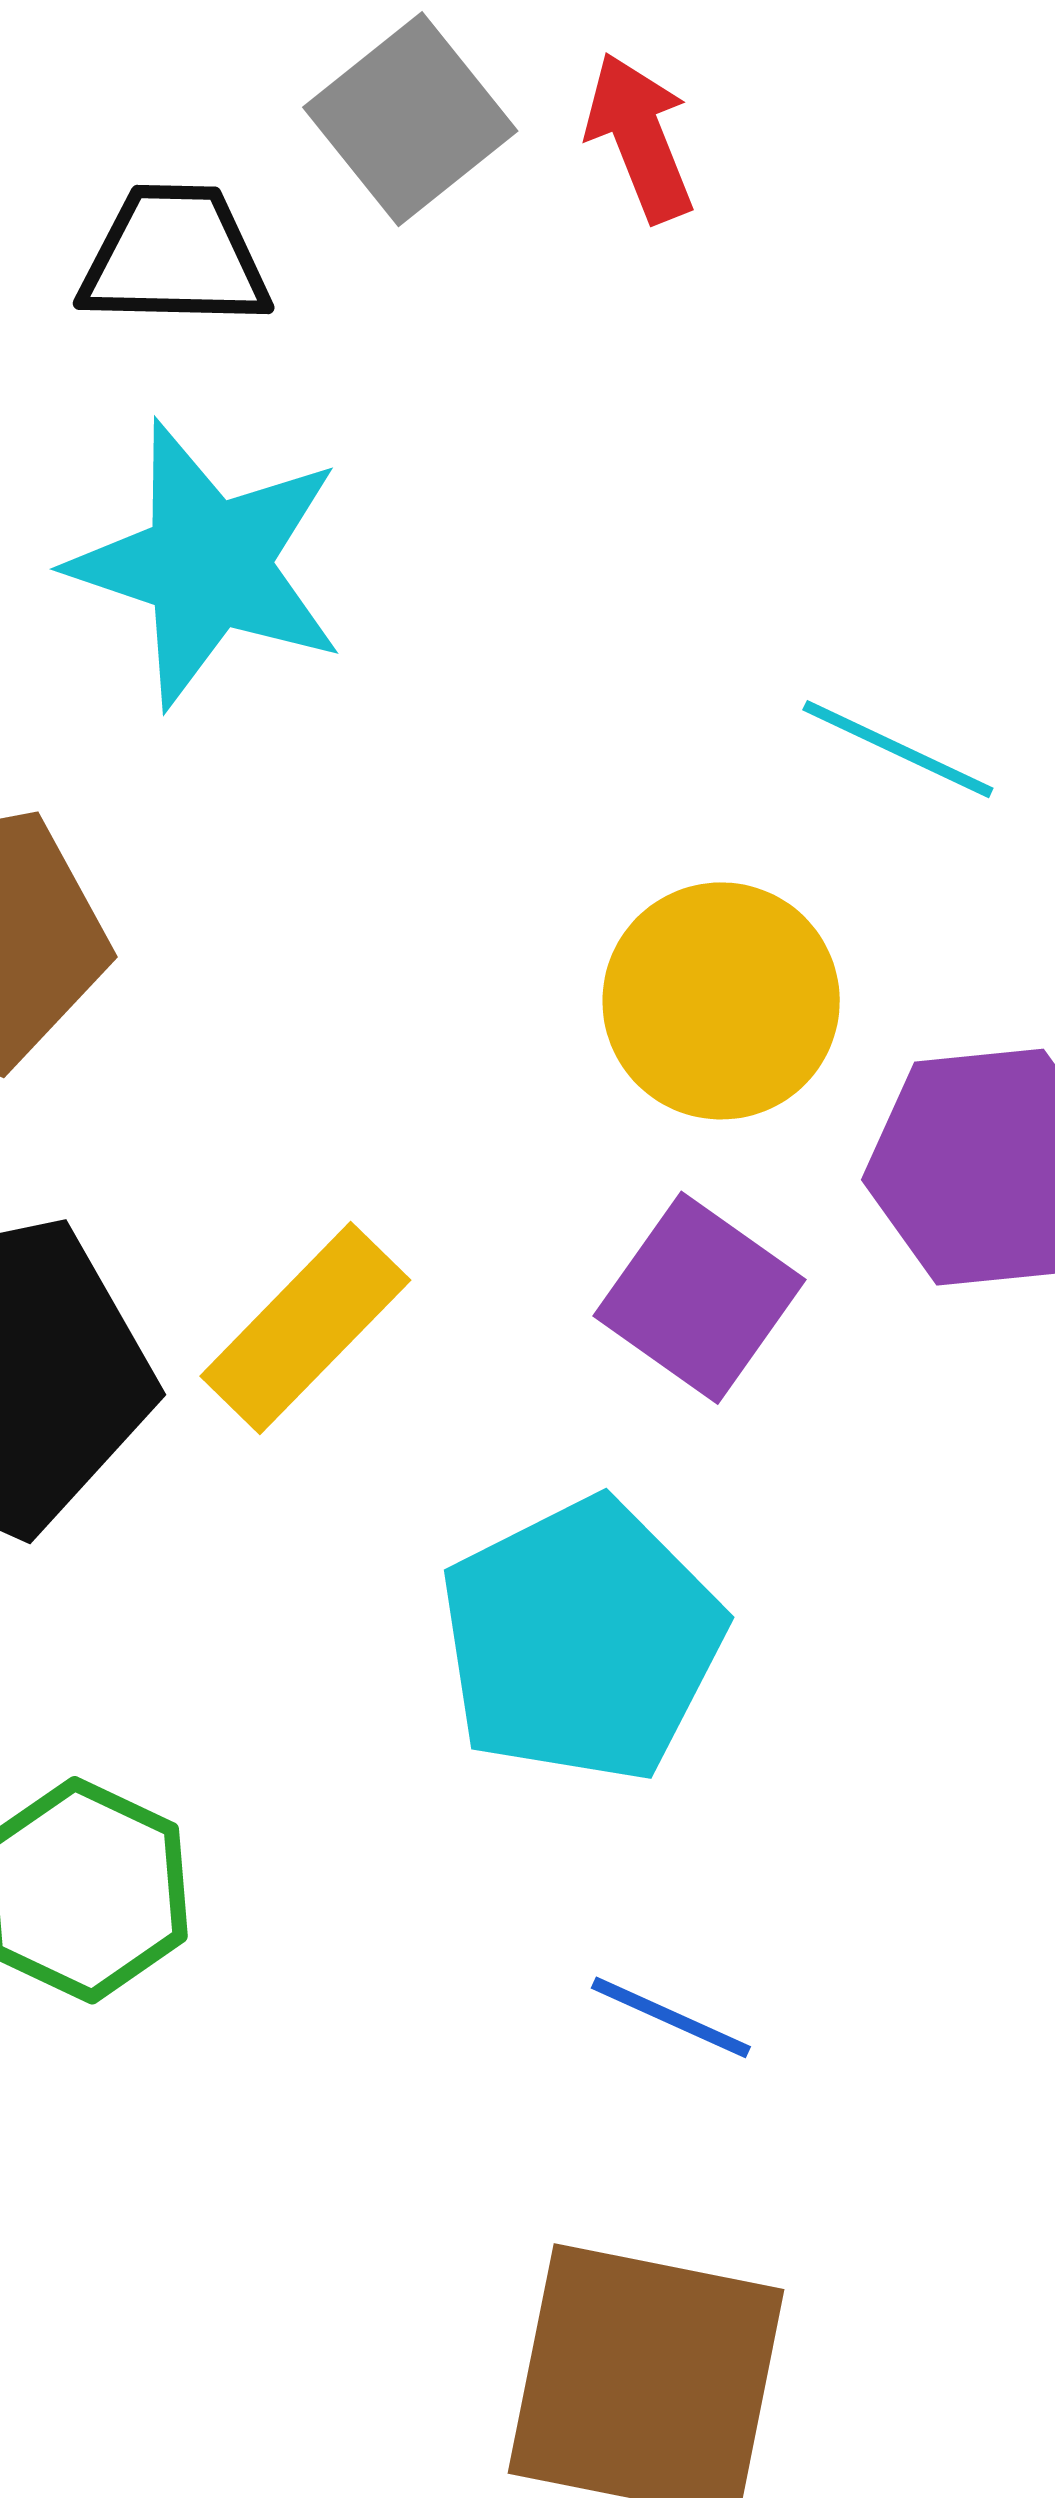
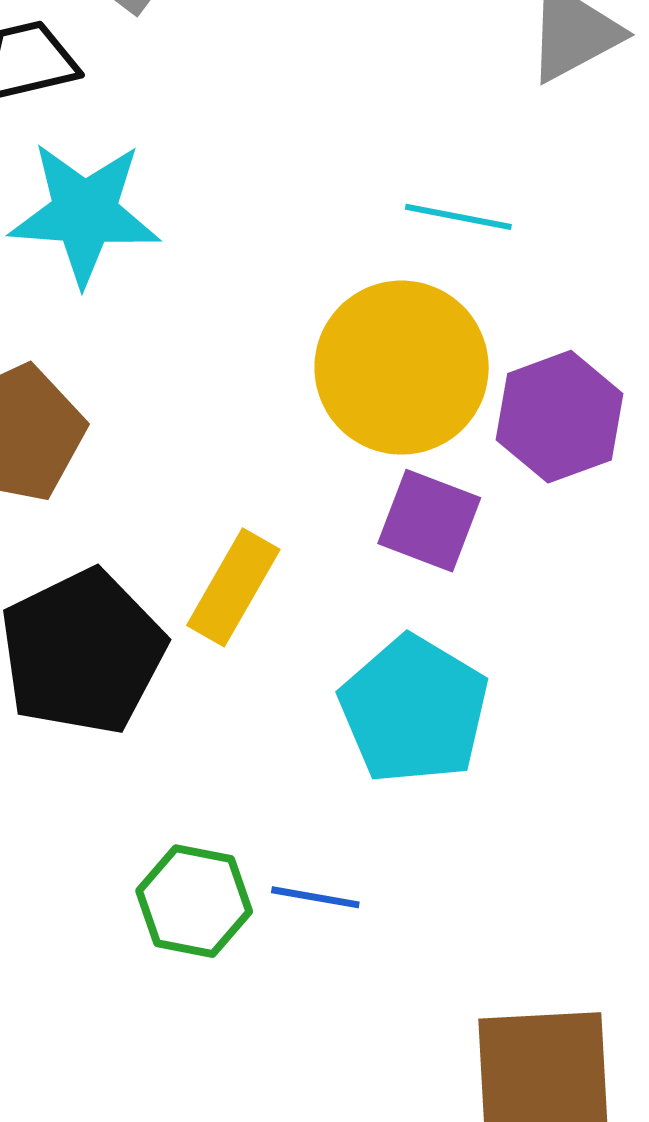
yellow circle: (721, 1001) -> (402, 368), size x1.4
blue line: (671, 2017) -> (315, 897), moved

